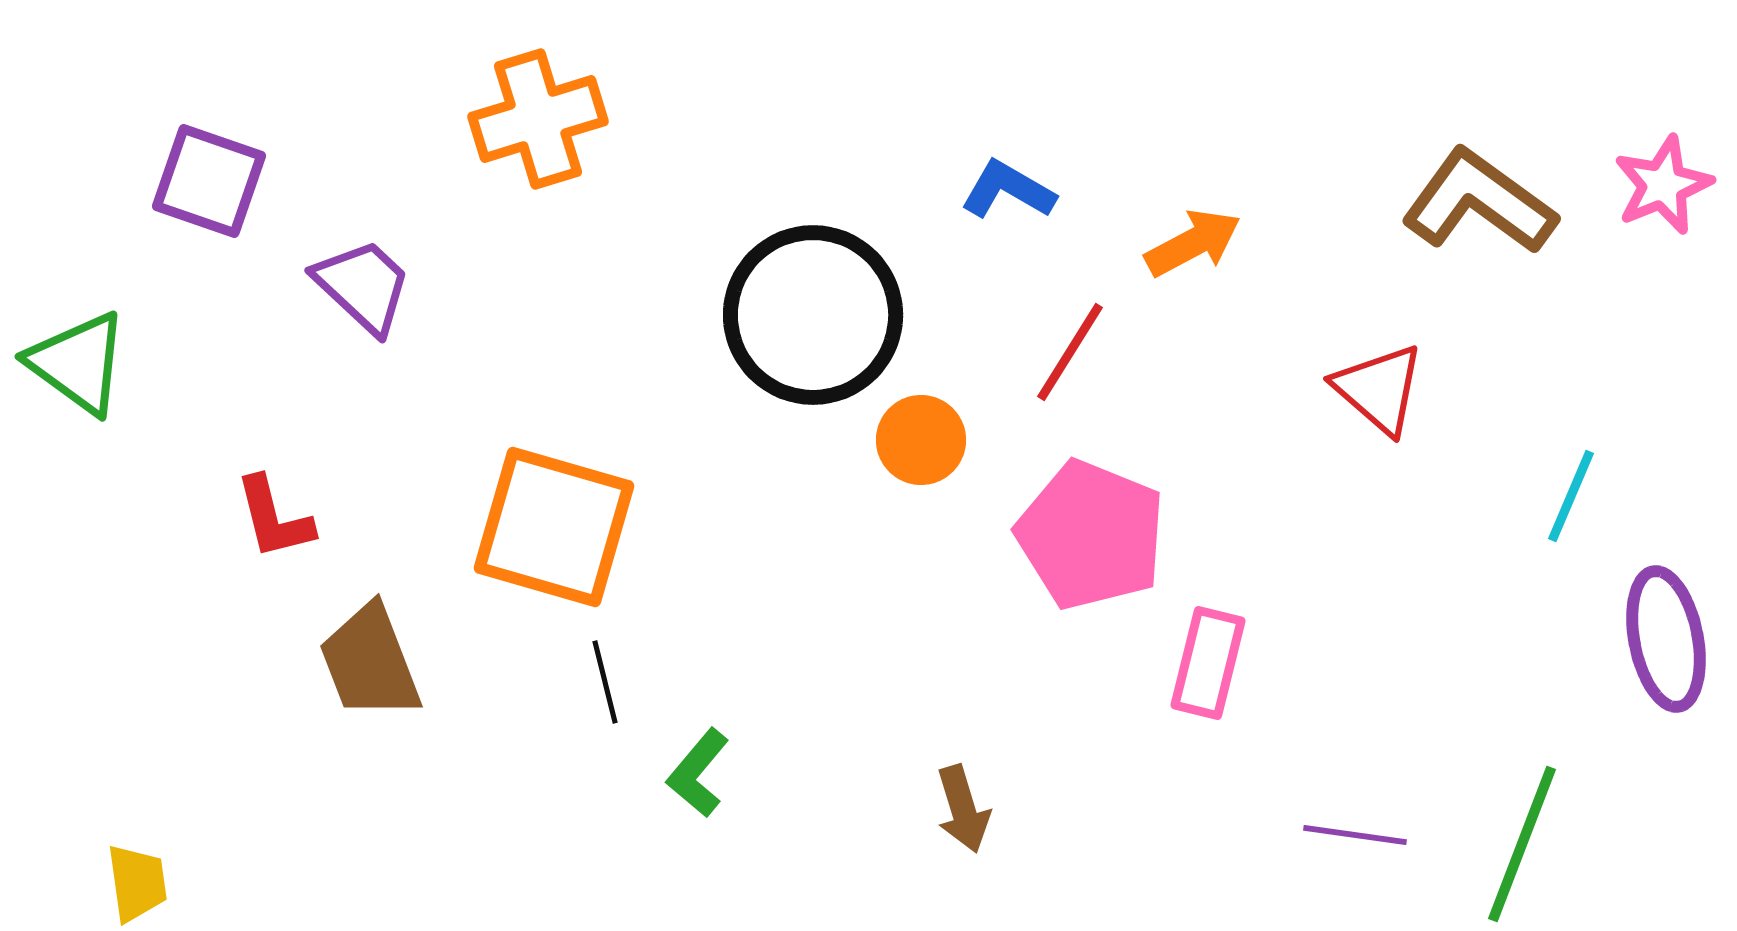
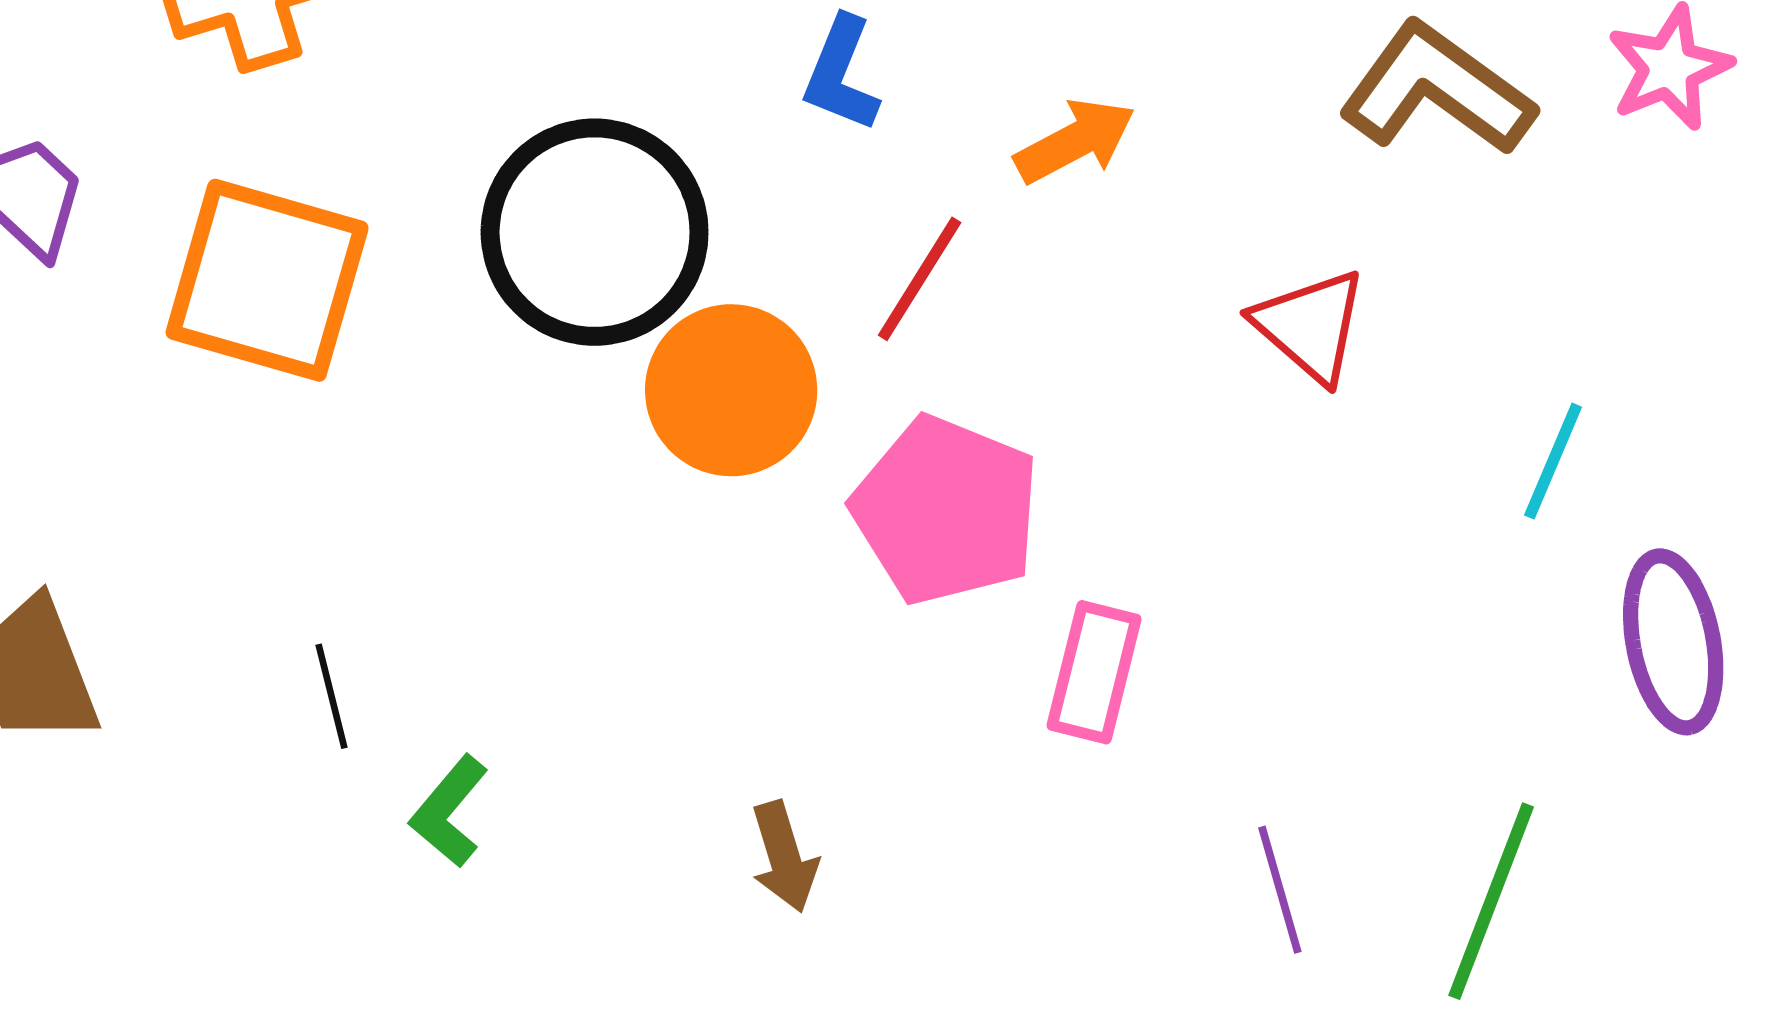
blue L-shape: (1008, 190) -> (841, 74), turned -98
orange circle: (921, 440) -> (731, 390), size x1.5
orange square: (554, 527) -> (267, 280), moved
purple line: (1355, 835) -> (1280, 890), turned 66

